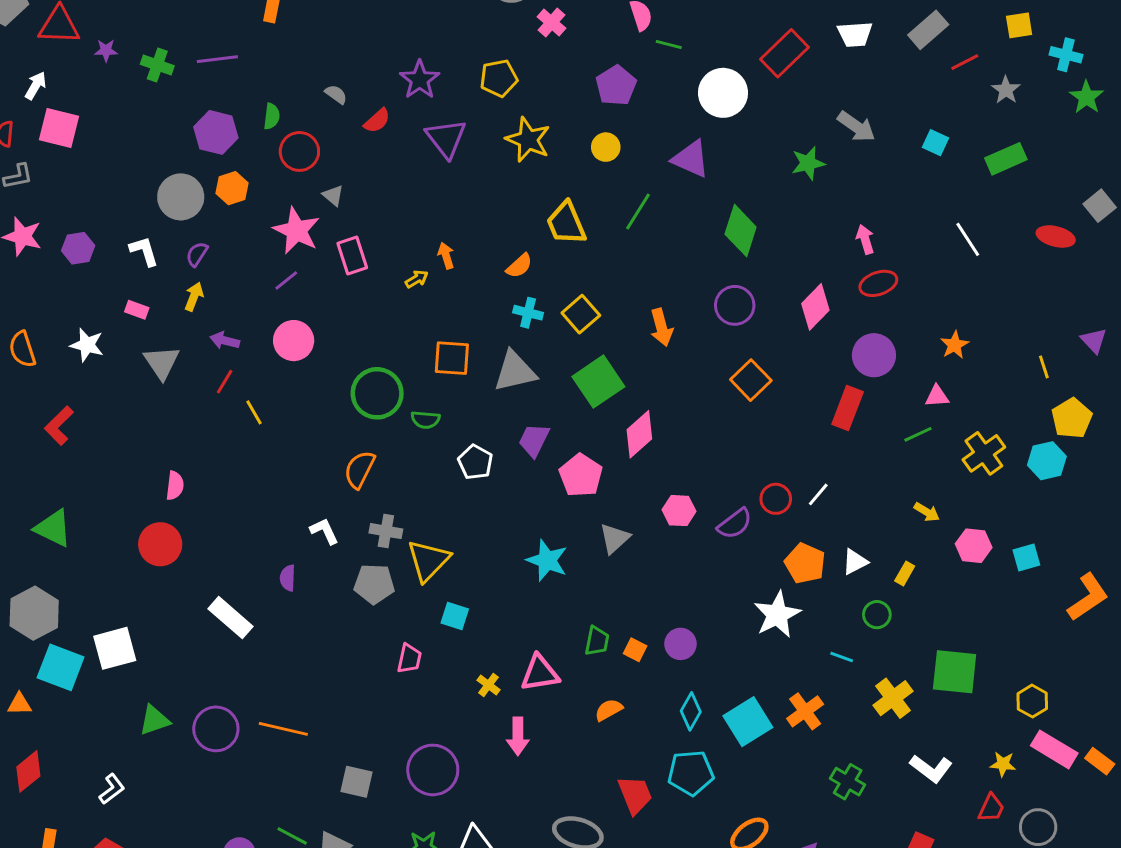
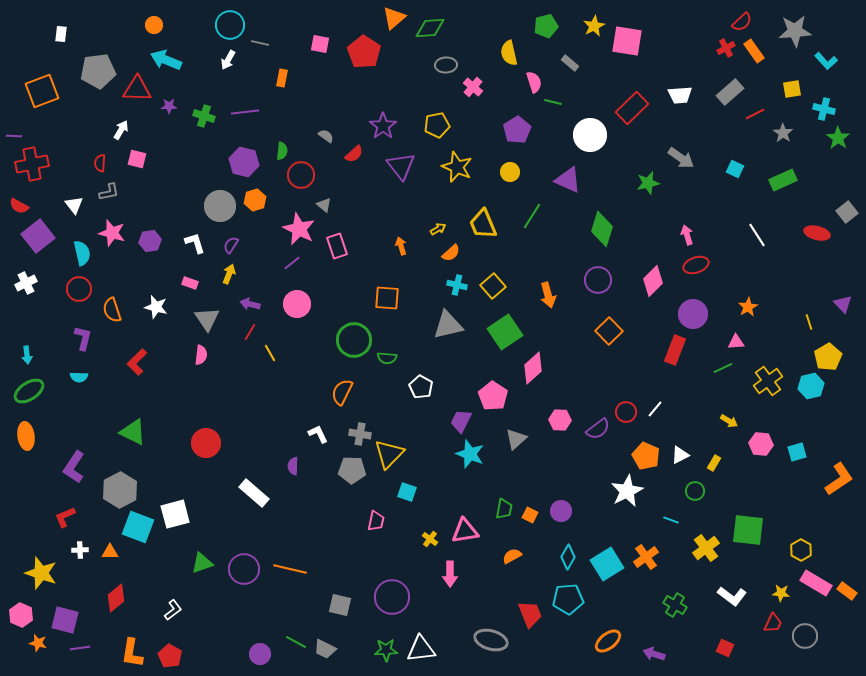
pink square: (59, 128) -> (137, 159), size x0.7
yellow arrow: (417, 279) -> (438, 229), moved
orange square: (452, 358) -> (387, 298), moved
purple trapezoid: (534, 440) -> (461, 421), moved
pink semicircle: (175, 486) -> (201, 355), moved

